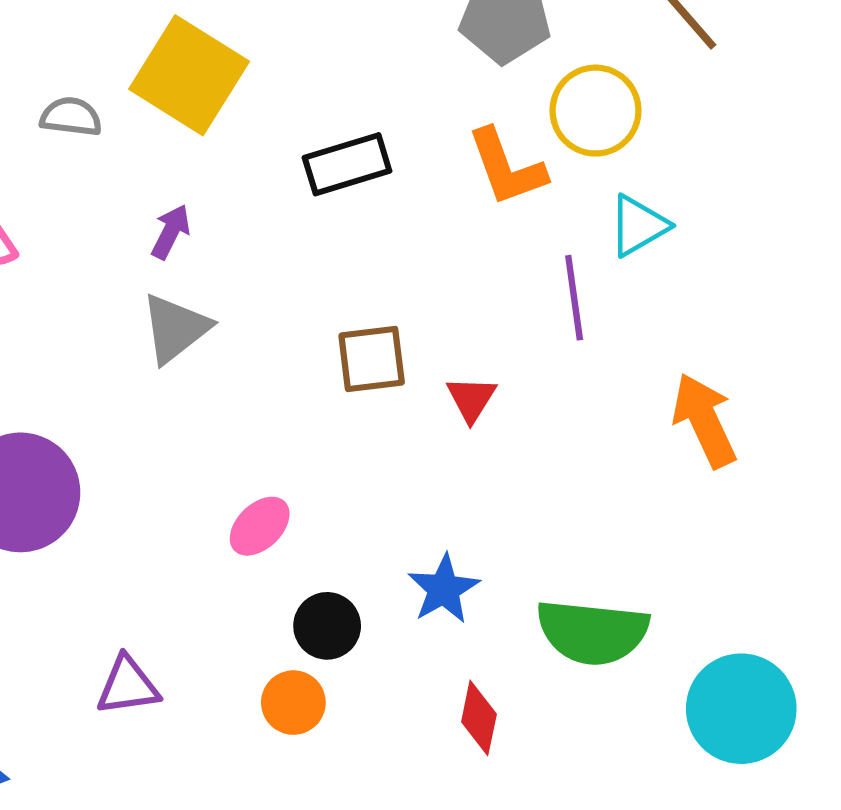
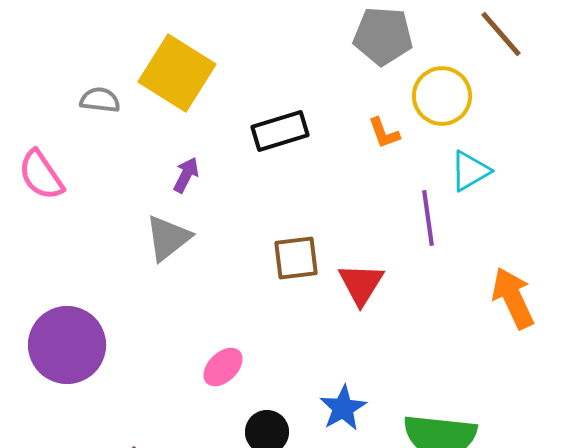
orange L-shape: (507, 167) -> (384, 133), size x0.6
purple arrow: (171, 232) -> (186, 175), moved
red triangle: (471, 399) -> (361, 284), size x1.4

